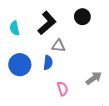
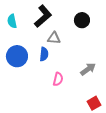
black circle: (82, 17) -> (82, 20), moved
pink semicircle: (63, 89) -> (58, 79), turned 32

